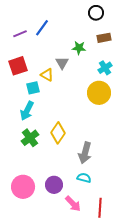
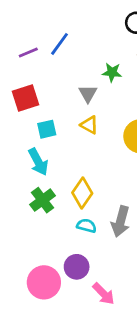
yellow triangle: (47, 75) -> (89, 125), moved
cyan arrow: (27, 111) -> (38, 162), turned -54
cyan semicircle: (84, 178) -> (86, 226), moved
pink circle: (23, 187) -> (44, 282), moved

